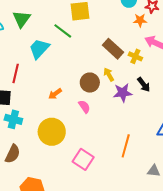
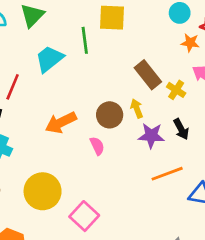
green line: (63, 31) -> (85, 40), turned 36
orange arrow: (55, 94) -> (61, 123), size x1.6
yellow circle: (52, 132) -> (43, 191), moved
orange line: (126, 146) -> (167, 174), moved, turned 45

